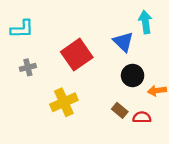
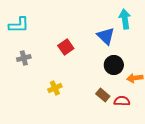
red square: (77, 55) -> (66, 47), size x0.6
yellow cross: (64, 102) -> (55, 88), size x0.6

